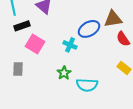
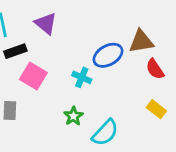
cyan semicircle: (87, 85) -> (105, 133), turned -50

